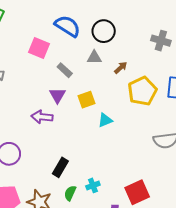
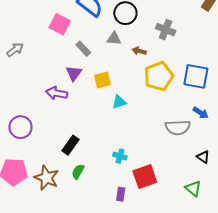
gray cross: (161, 41) -> (166, 30), moved
brown arrow: (121, 68) -> (139, 51), turned -128
cyan cross: (93, 185) -> (120, 156), moved, turned 32

